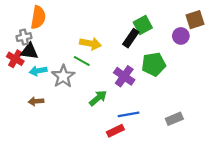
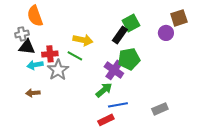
orange semicircle: (38, 17) -> (35, 16), turned 150
red cross: (15, 59) -> (50, 54), moved, turned -35
green pentagon: (154, 64) -> (129, 59), moved
green arrow: (98, 98) -> (104, 90), moved

